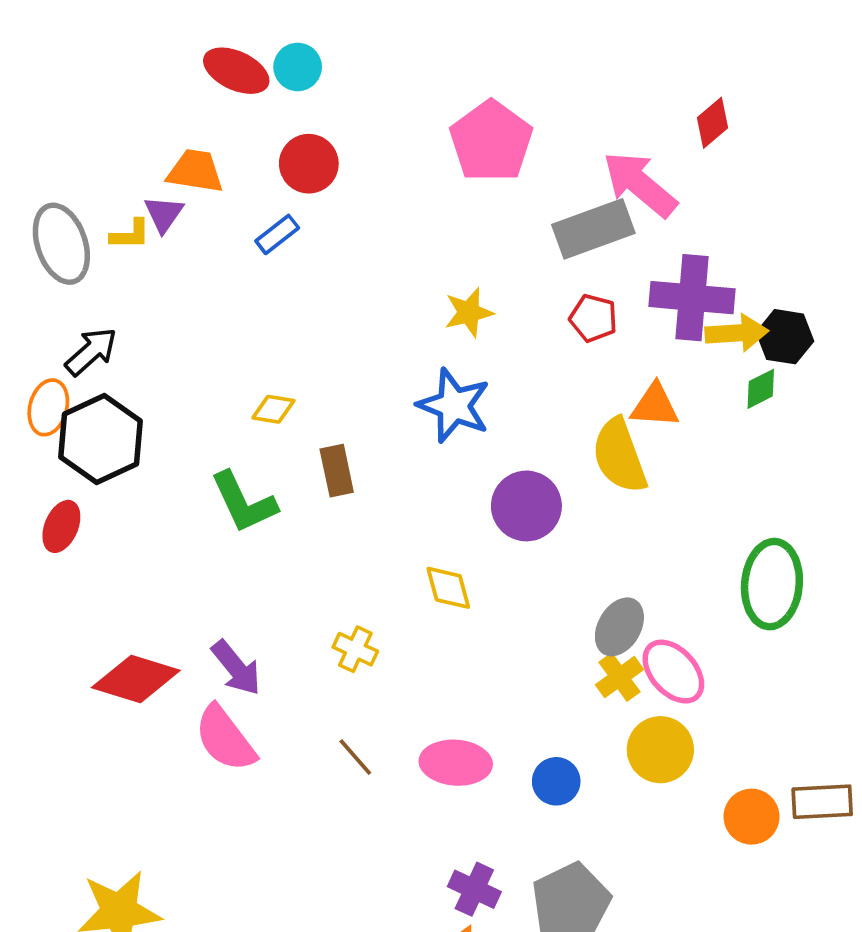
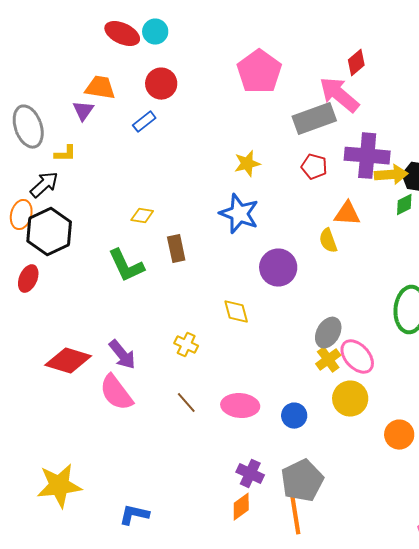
red diamond: (712, 123) -> (356, 63), moved
yellow L-shape: (130, 234) -> (65, 154), moved
yellow semicircle: (619, 456) -> (328, 241), size x0.6

